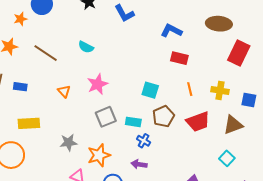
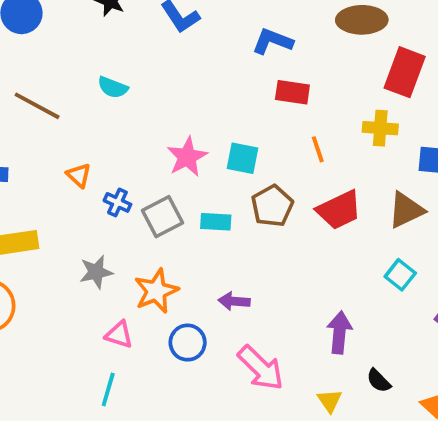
pink star: (98, 84) -> (187, 157), moved
yellow cross: (220, 91) -> (380, 128), moved
blue cross: (144, 141) -> (117, 202), moved

